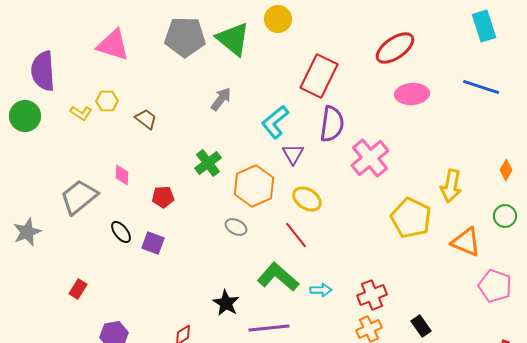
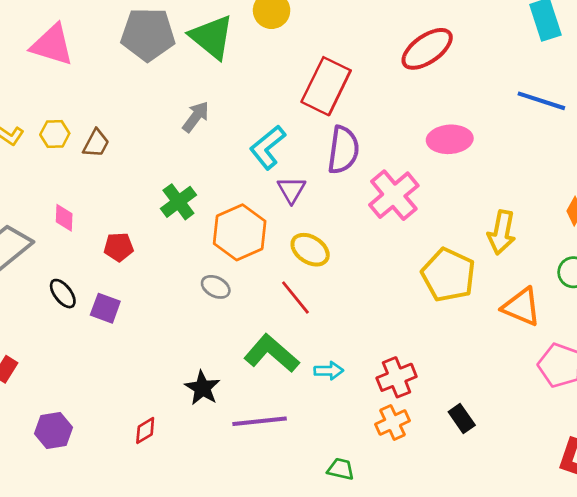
pink ellipse: (412, 94) -> (450, 139), moved
yellow hexagon: (107, 101) -> (55, 134), moved
brown trapezoid: (146, 119) -> (96, 143), turned 80

